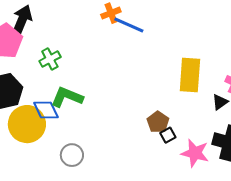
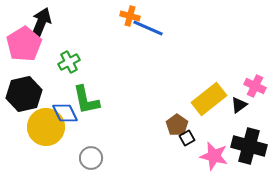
orange cross: (111, 13) -> (130, 16), turned 36
yellow rectangle: (190, 75) -> (209, 99), moved, turned 48
green L-shape: (67, 97) -> (86, 100), turned -124

